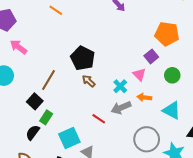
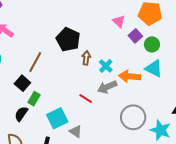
pink triangle: (139, 74) -> (119, 21), moved
green circle: (172, 75) -> (152, 44), moved
brown arrow: (89, 81) -> (86, 58), moved, turned 56
orange arrow: (144, 97) -> (130, 76), size x1.5
cyan triangle: (172, 110) -> (154, 68), moved

